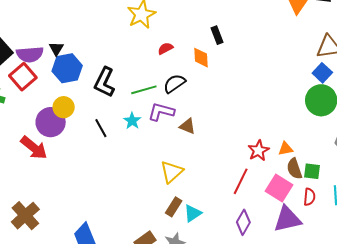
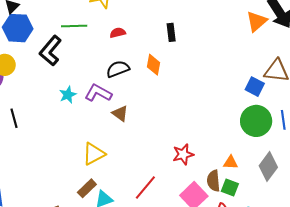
orange diamond: (201, 58) -> (153, 65), moved
blue square: (322, 73) -> (255, 87), moved, turned -30
green line: (144, 90) -> (74, 26), moved
black line: (101, 128) -> (14, 118), moved
orange triangle: (286, 149) -> (231, 162), moved
red line: (241, 181) -> (145, 188), moved

